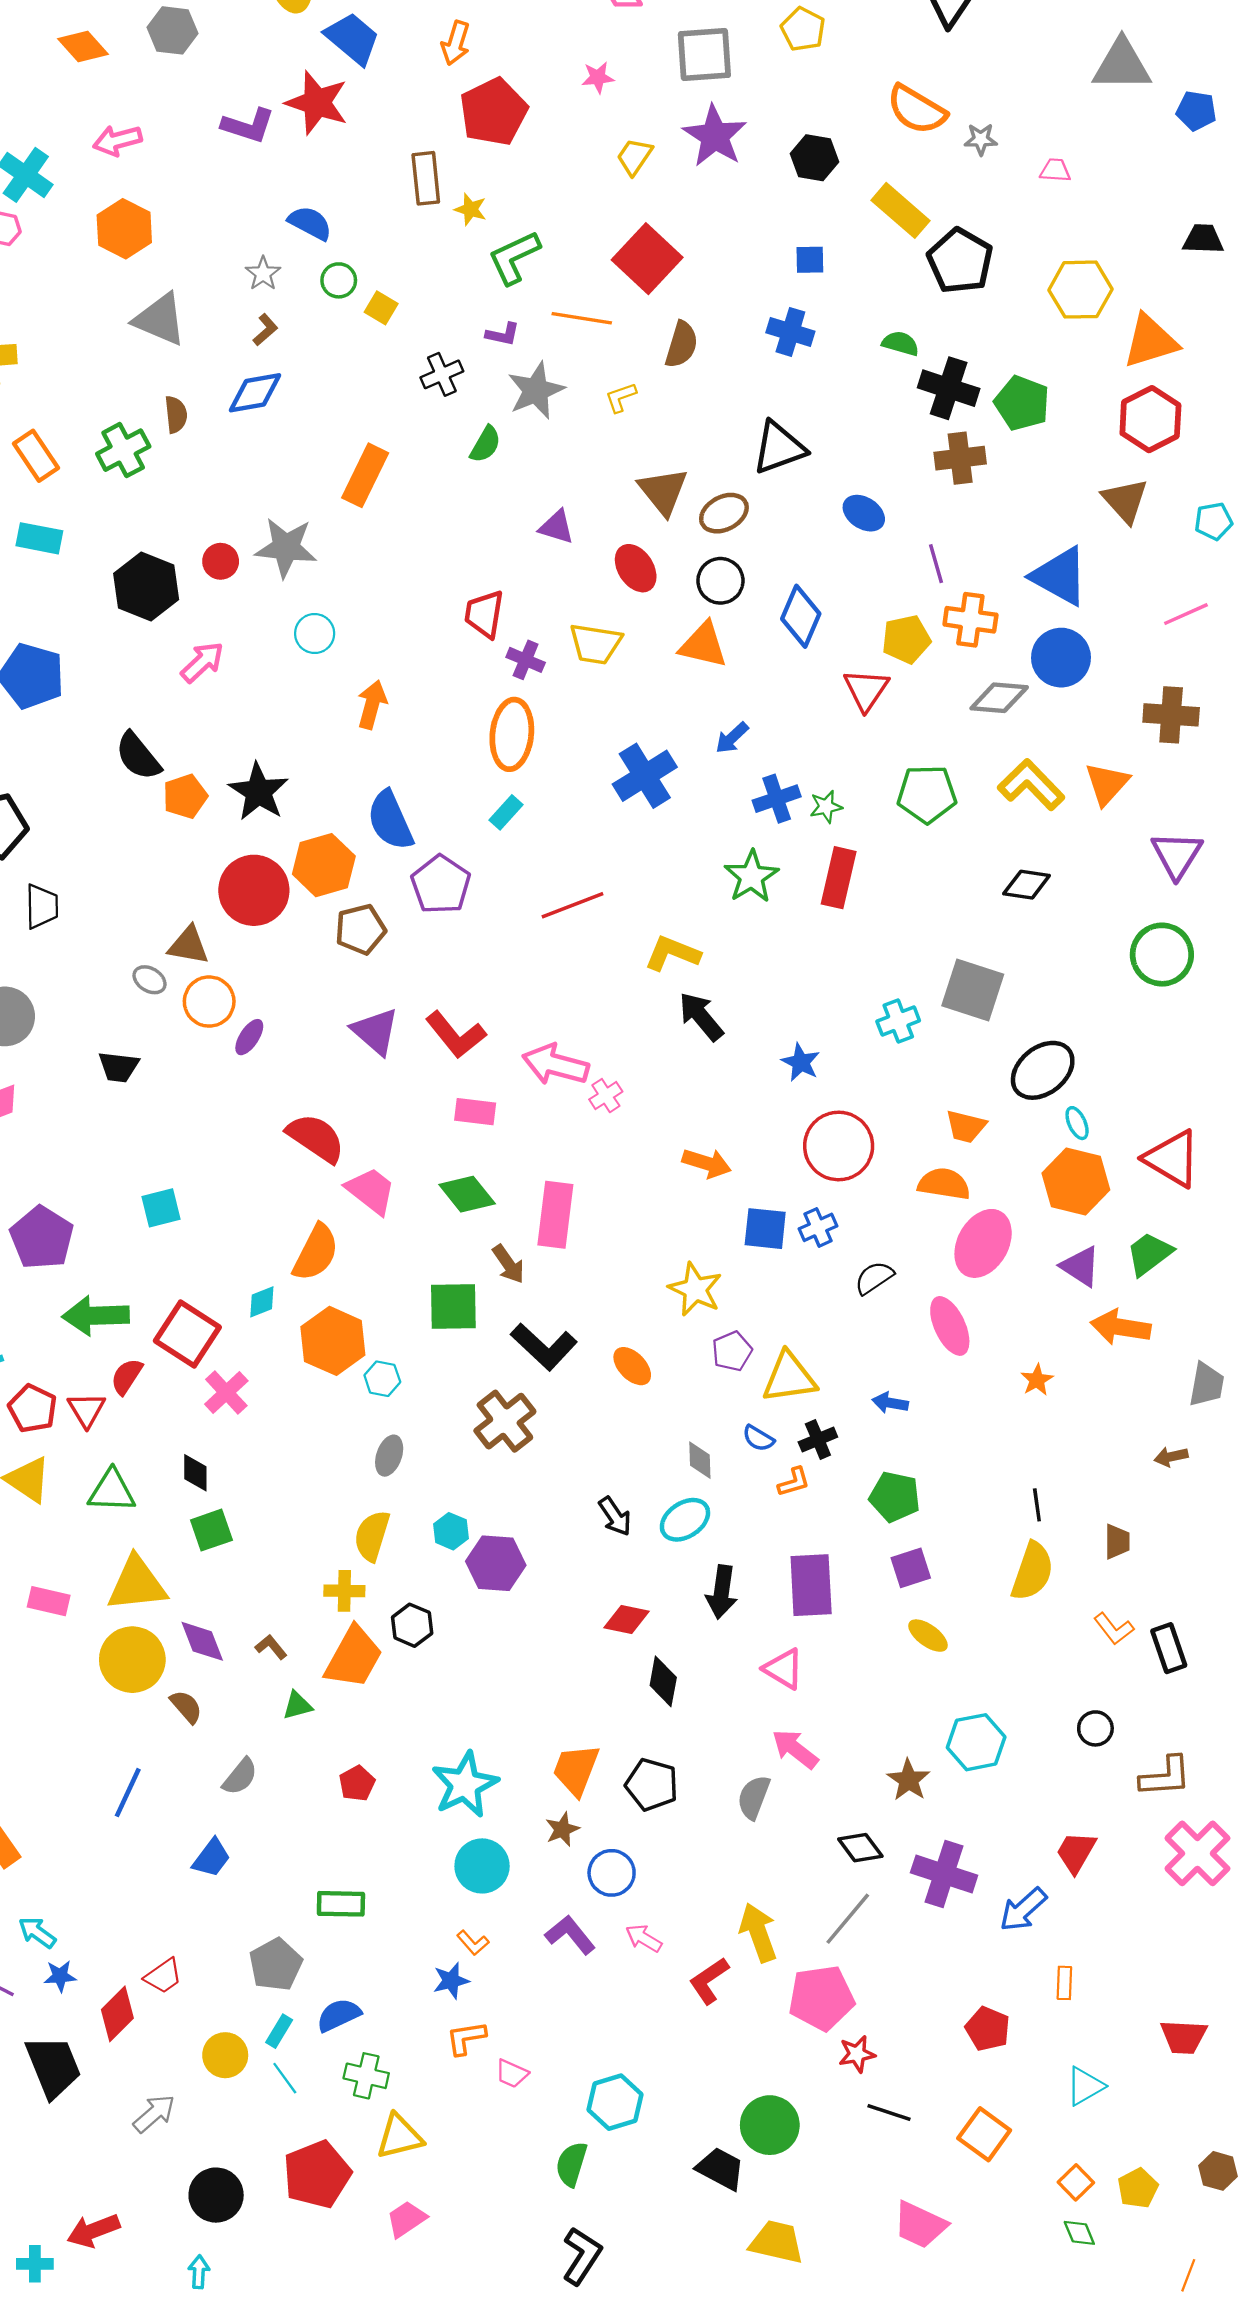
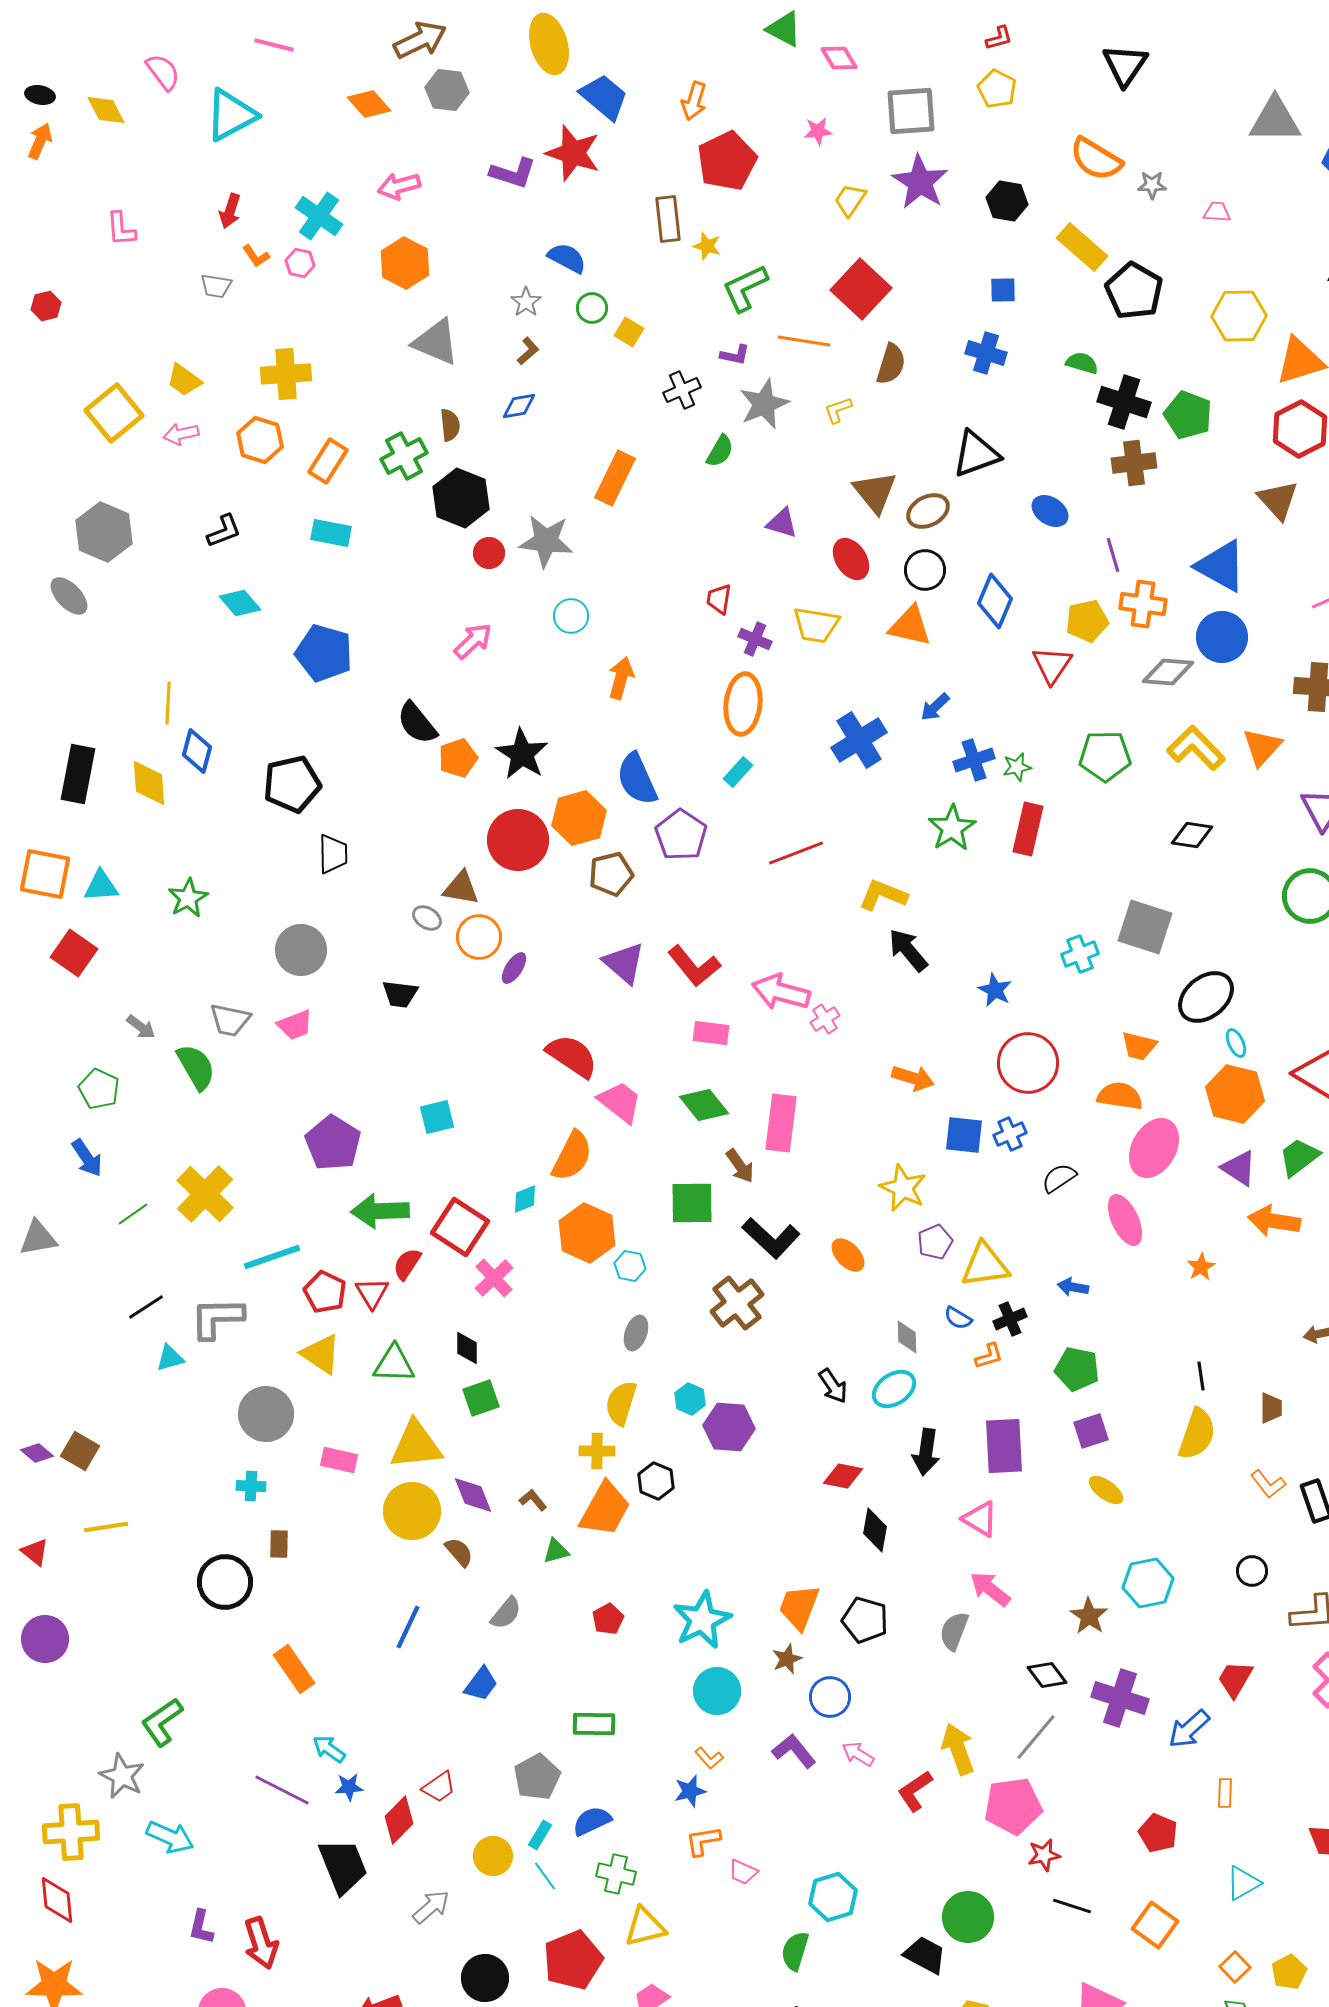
blue diamond: (255, 393) -> (519, 406), size x0.7
orange rectangle: (36, 456) -> (328, 461), turned 66
black hexagon: (146, 586) -> (461, 498), moved
red trapezoid: (484, 614) -> (719, 599), size x0.7

